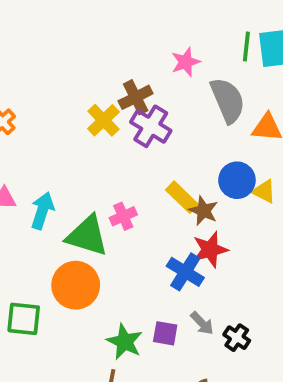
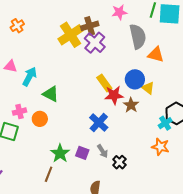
yellow cross: (103, 120) -> (71, 35), size x1.4
brown star: (203, 211) -> (131, 105), moved
pink cross: (123, 216) -> (20, 112), moved
green triangle: (87, 236) -> (51, 94), size x0.7
red star: (210, 250) -> (114, 95), moved
orange circle: (76, 285) -> (40, 119), size x0.6

